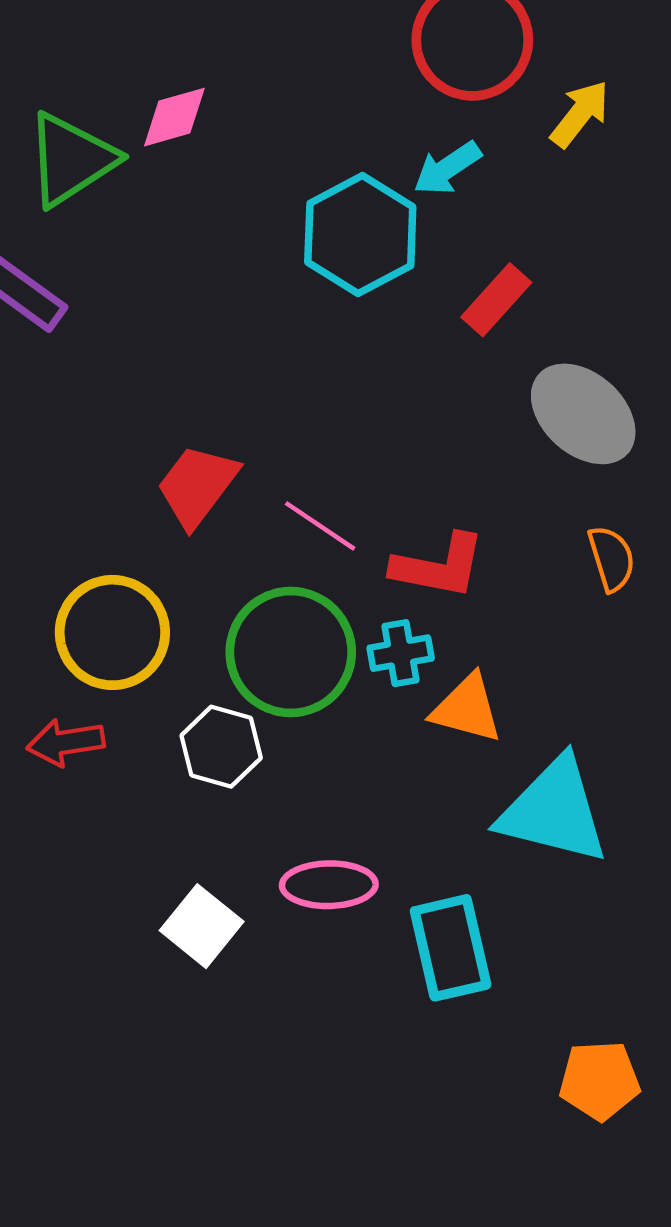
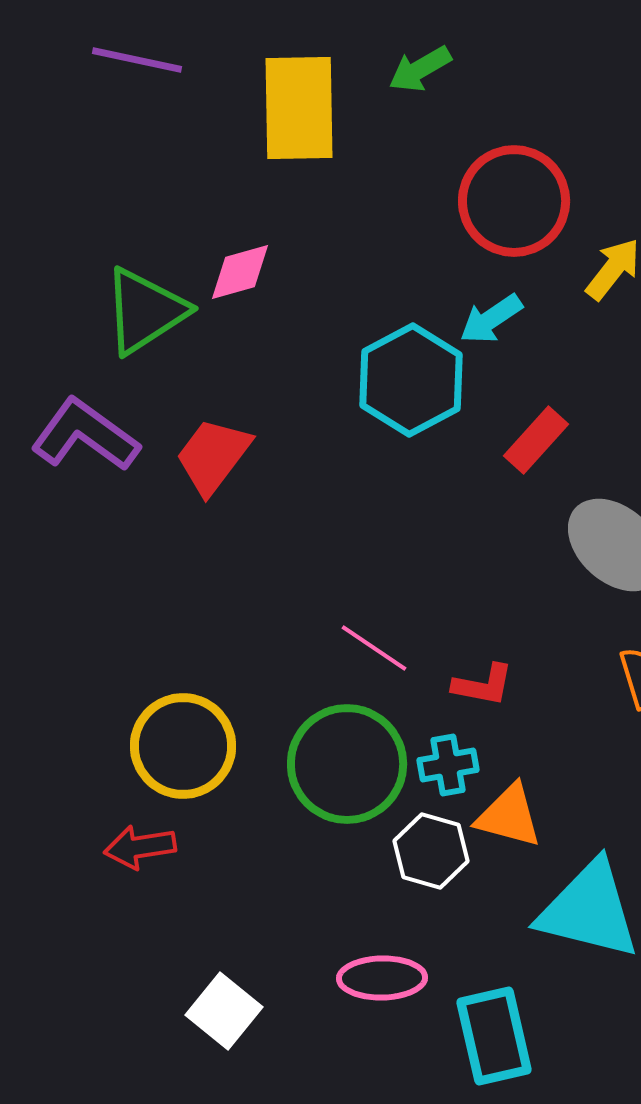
red trapezoid: (197, 486) -> (213, 456), moved
red L-shape: (439, 566) -> (483, 685), size x0.7
white hexagon: (221, 747) -> (431, 851), moved
white square: (202, 926) -> (224, 1011), moved

